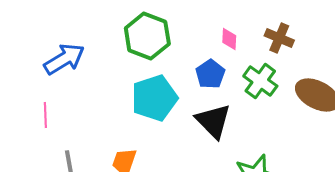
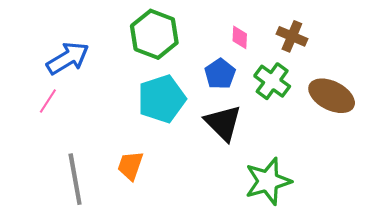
pink line: (45, 115) -> (48, 101), moved, turned 35

